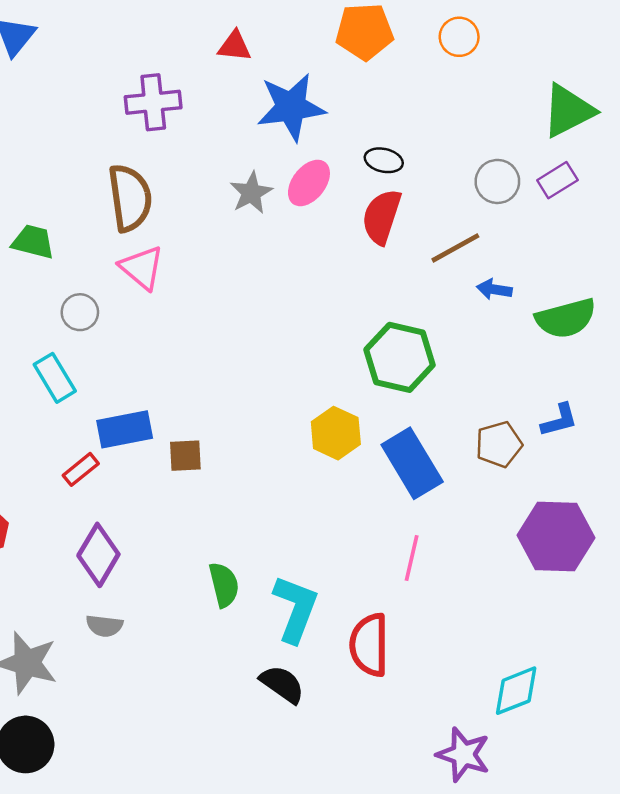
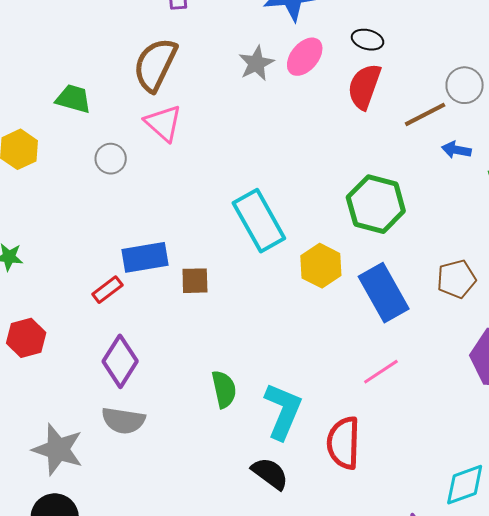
gray circle: (497, 181) -> (465, 85), moved
brown semicircle: (130, 198) -> (155, 65), turned -148
cyan rectangle: (55, 378) -> (259, 221), moved, size x1.5
pink line: (412, 558) -> (381, 372), turned 42
gray semicircle: (104, 626) -> (123, 421), size x1.4

